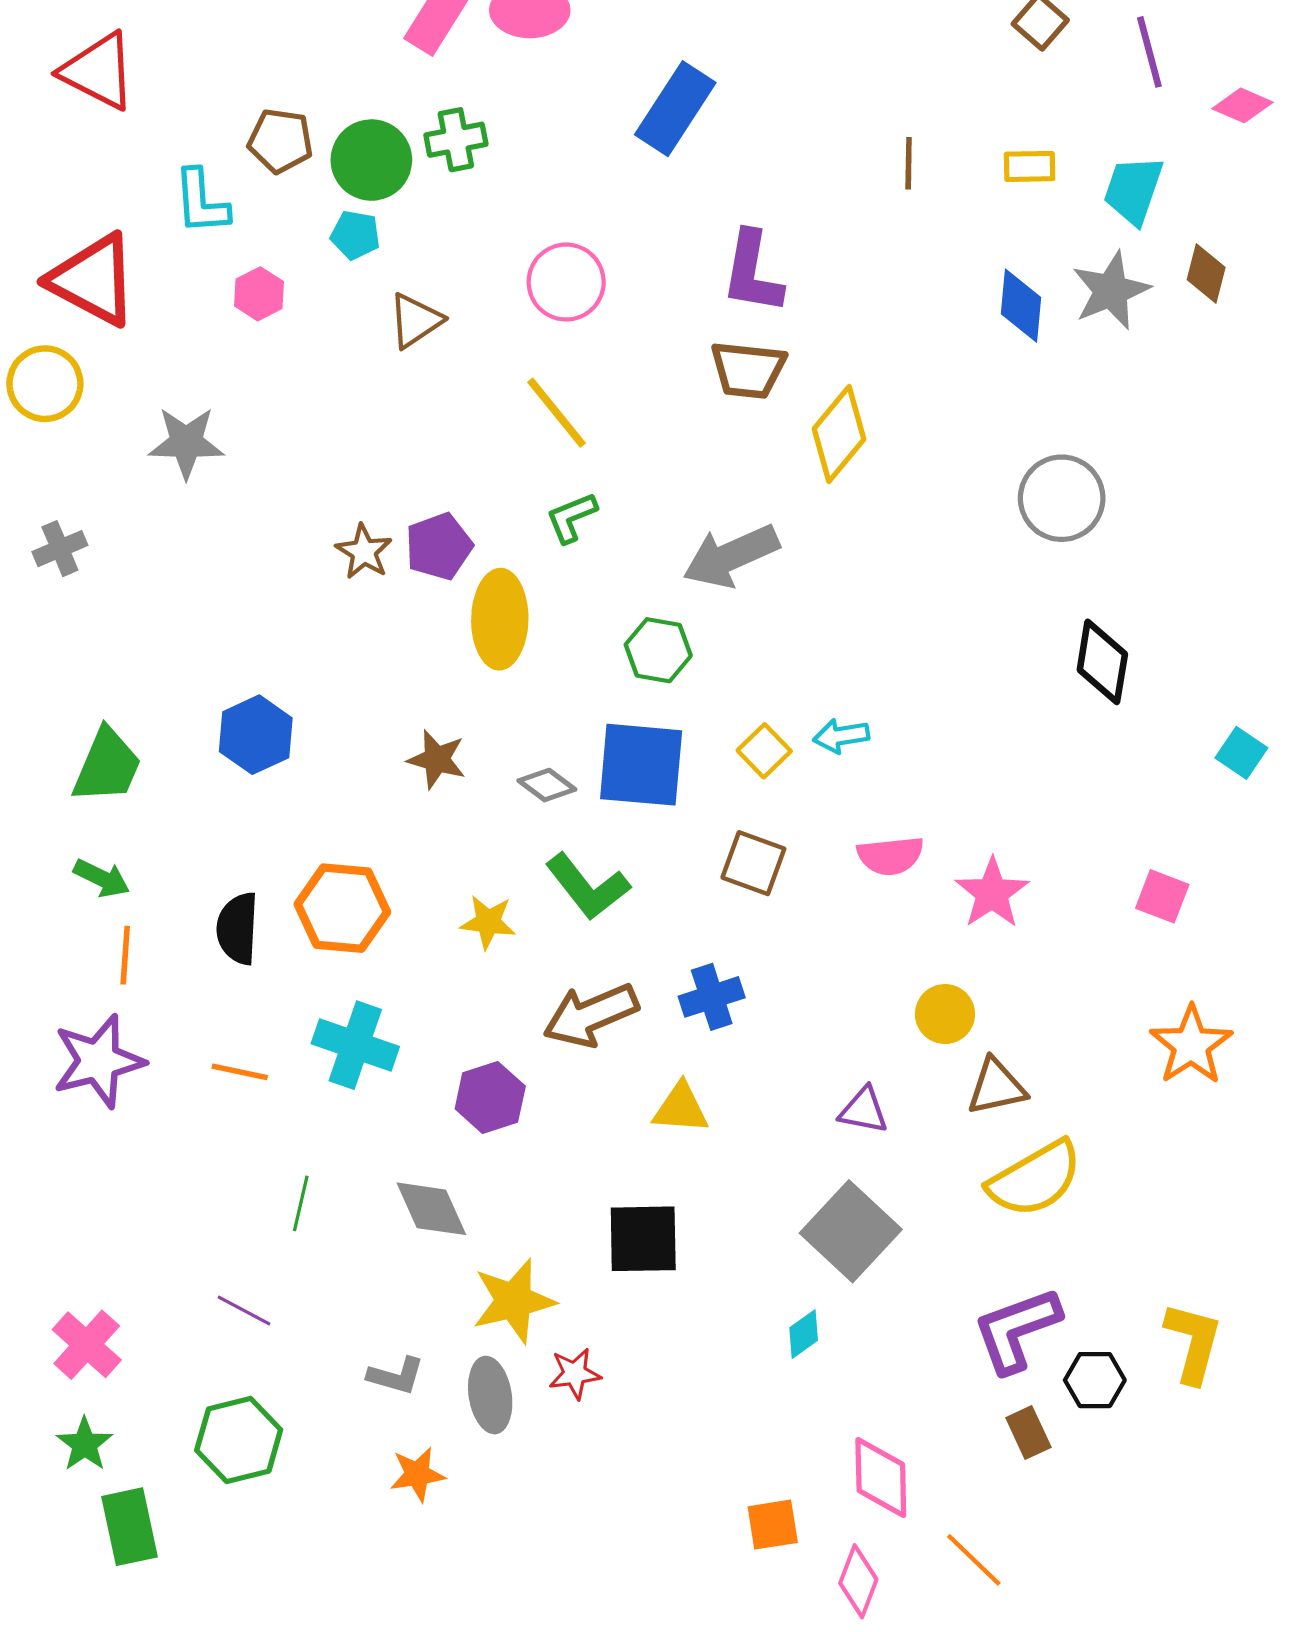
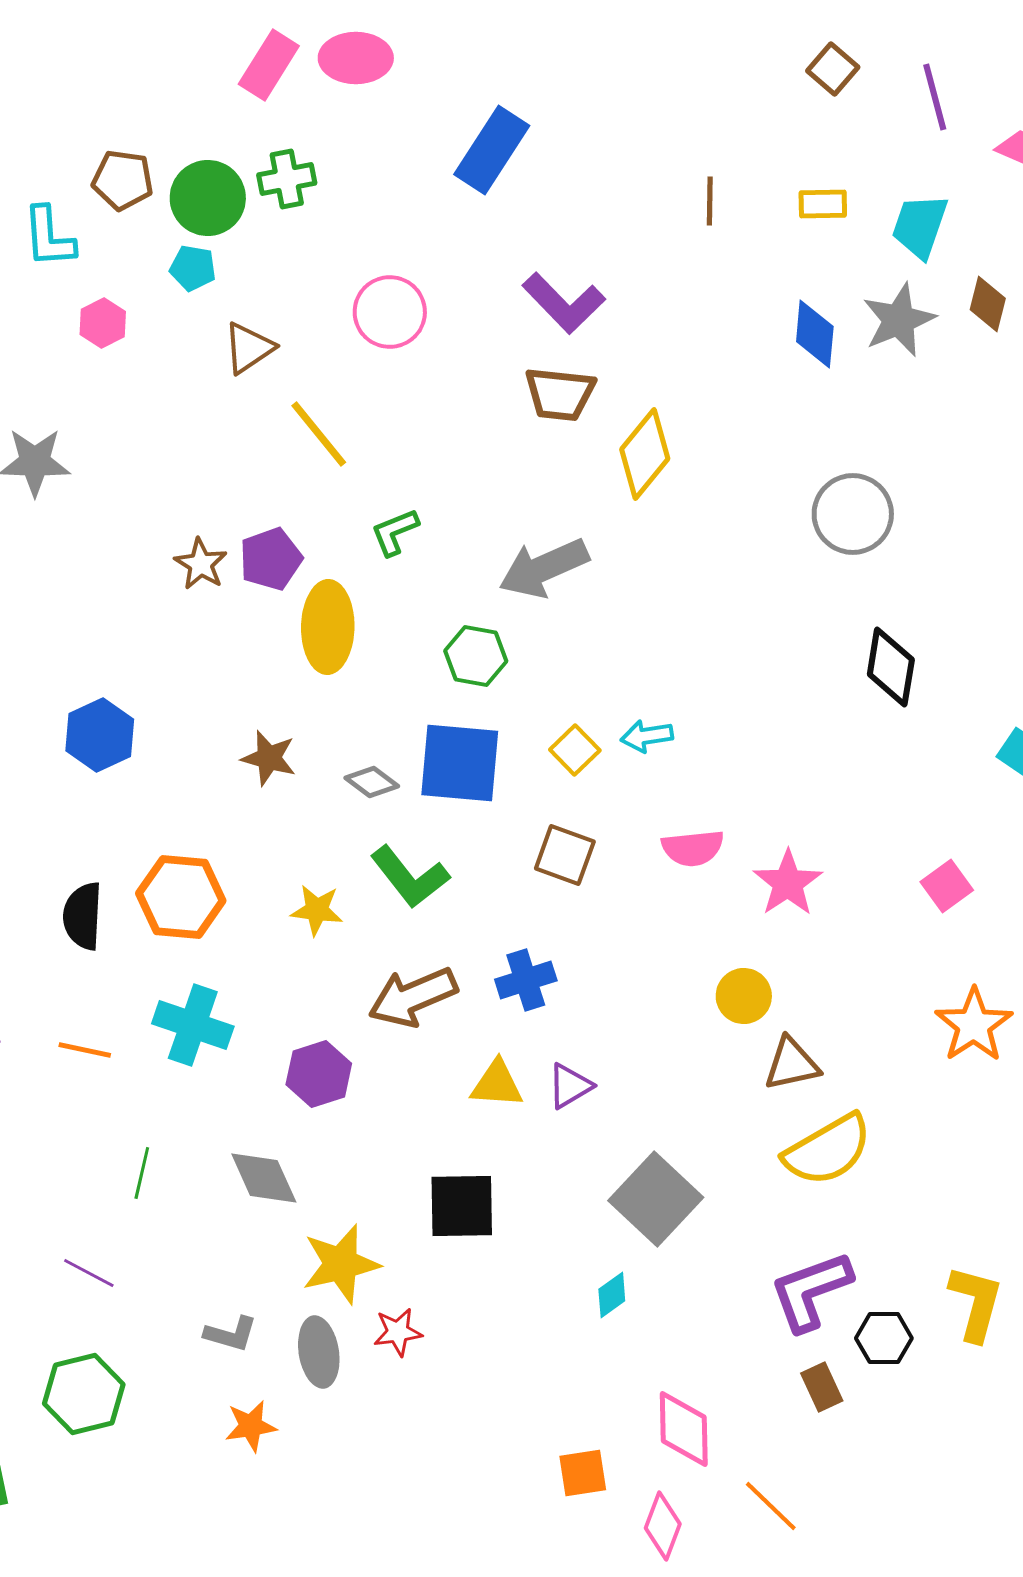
purple L-shape: (752, 272) -> (564, 303), turned -54
yellow line: (557, 413) -> (319, 434), moved
pink square: (1162, 896) -> (947, 886), turned 33
purple triangle: (864, 1110) -> (570, 1086), moved, turned -42

